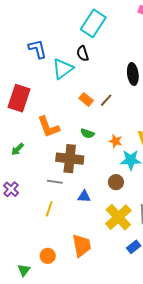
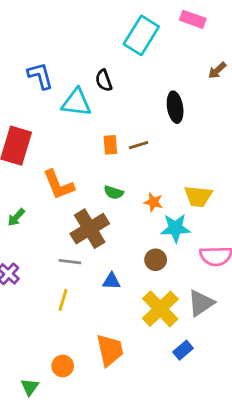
cyan rectangle: (93, 23) -> (141, 35), moved
cyan triangle: (63, 69) -> (76, 103), turned 45
orange rectangle: (86, 99) -> (110, 145), turned 48
brown line: (106, 100) -> (139, 145), turned 32
brown cross: (70, 159) -> (90, 229), turned -36

